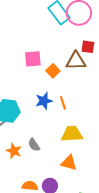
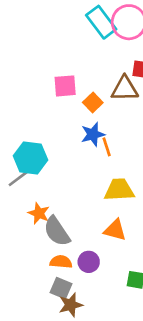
blue star: (44, 101) -> (93, 134), moved
gray semicircle: (34, 145) -> (57, 231), moved, size x1.6

